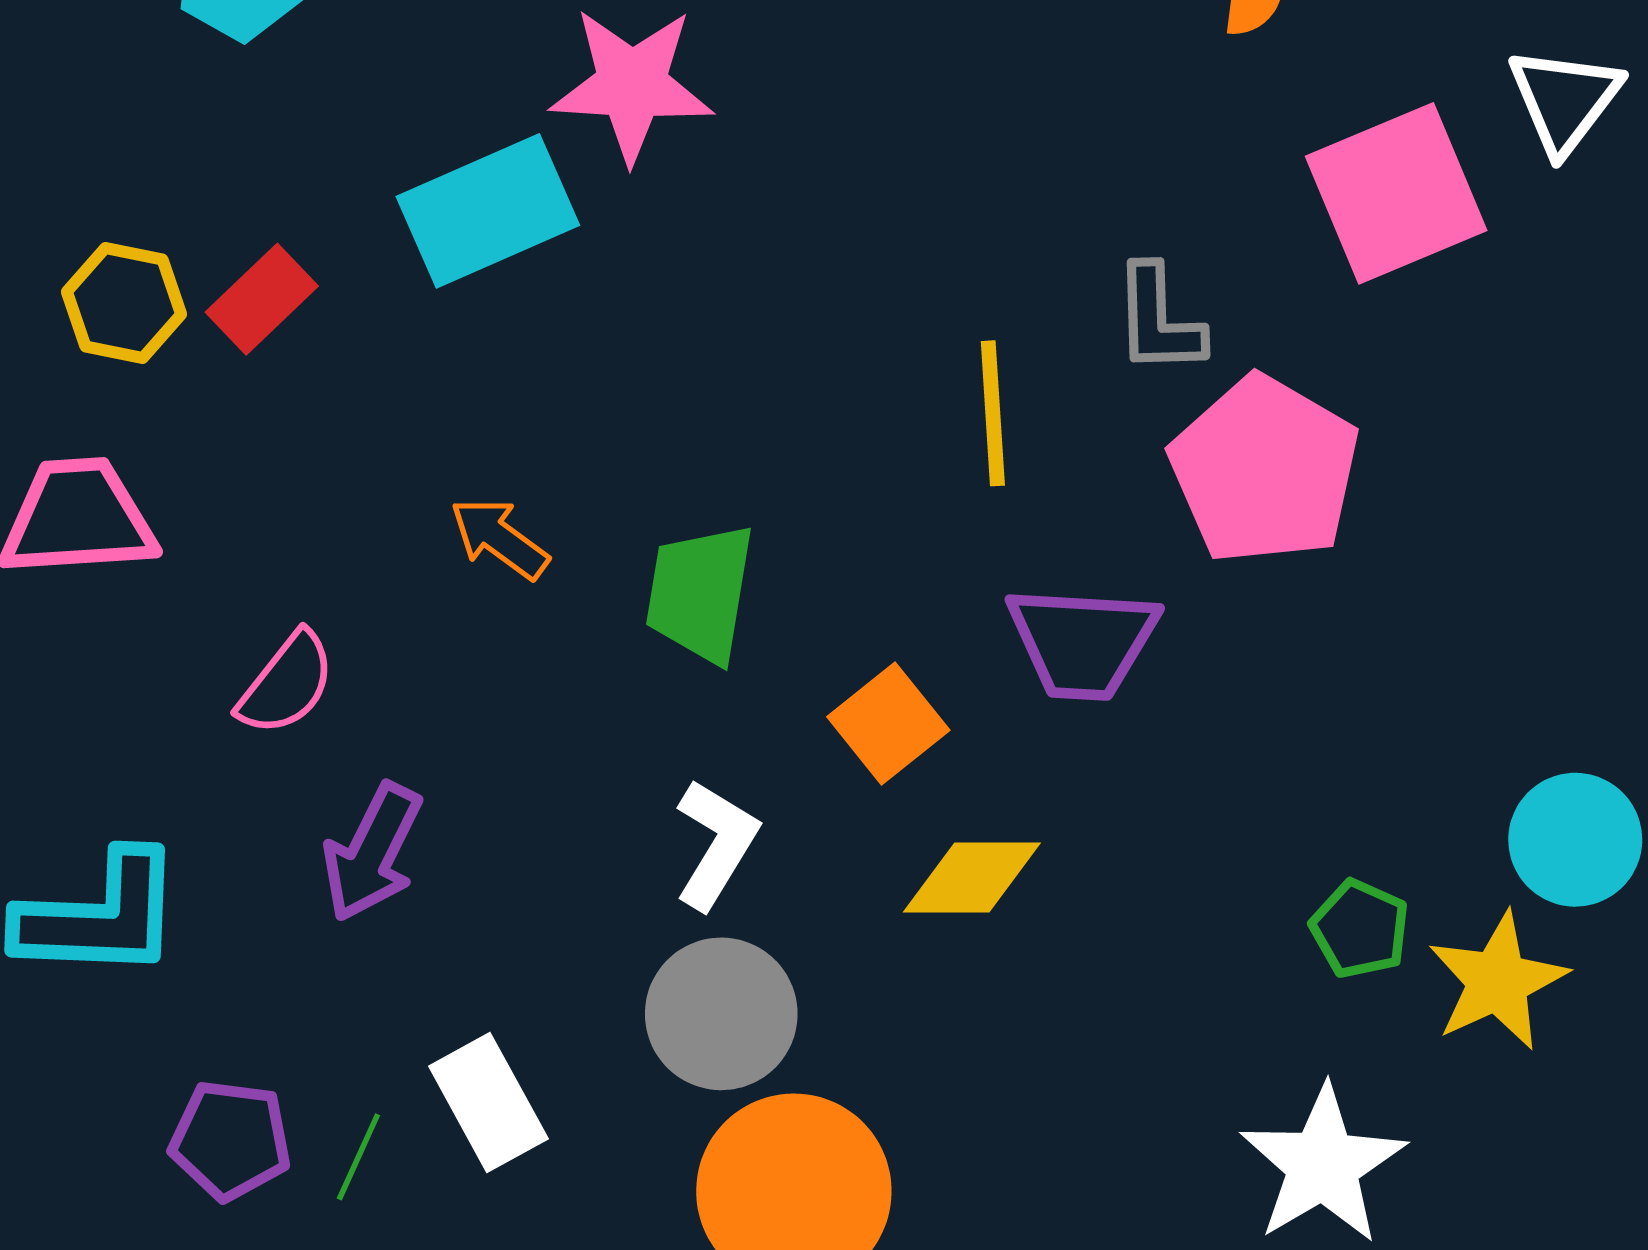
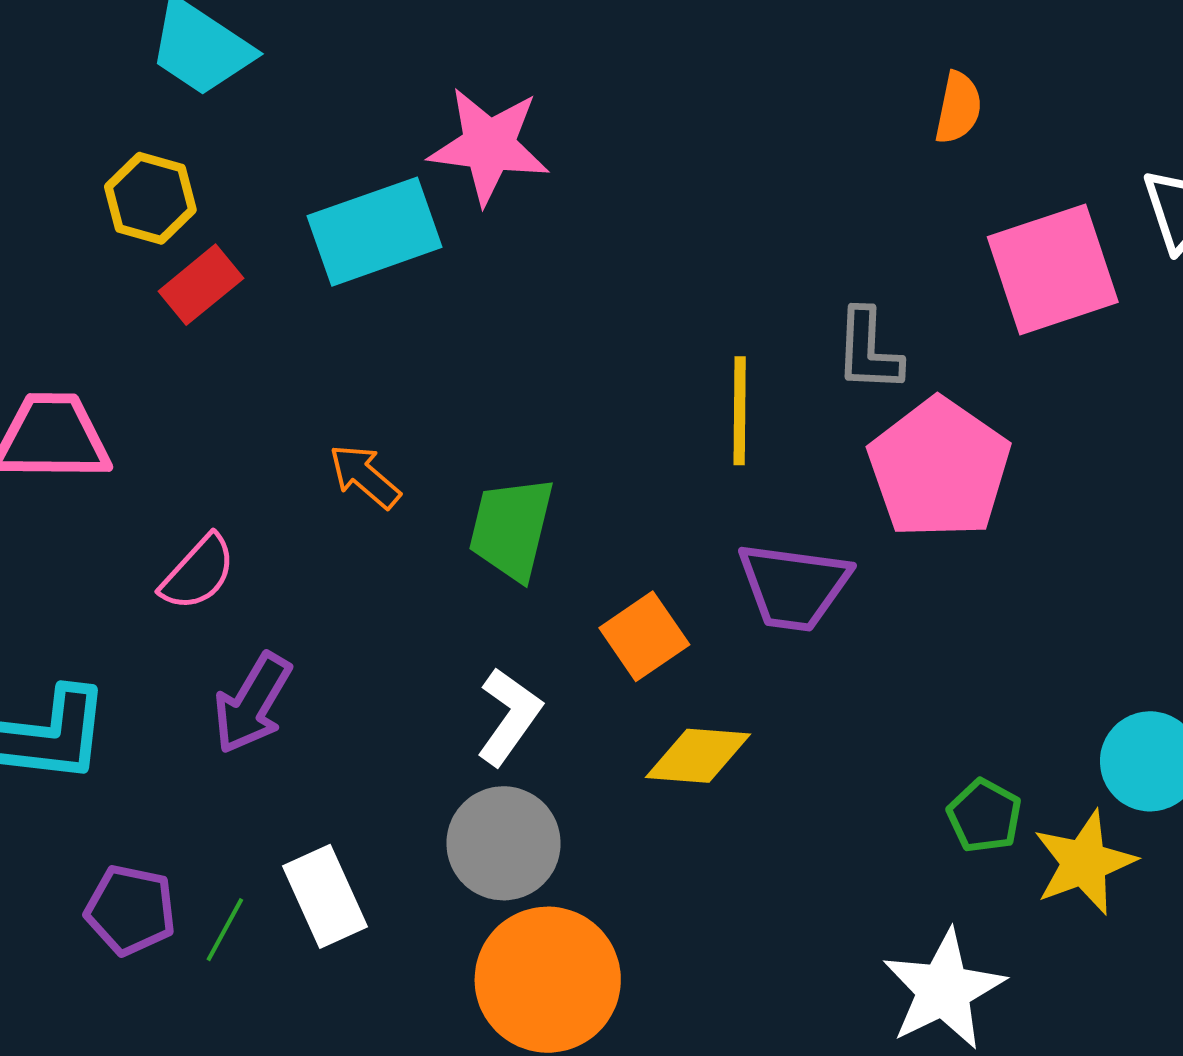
yellow hexagon: (124, 303) -> (150, 198), moved

